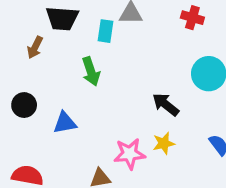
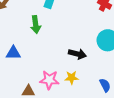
black arrow: (166, 104) -> (77, 54), turned 144

